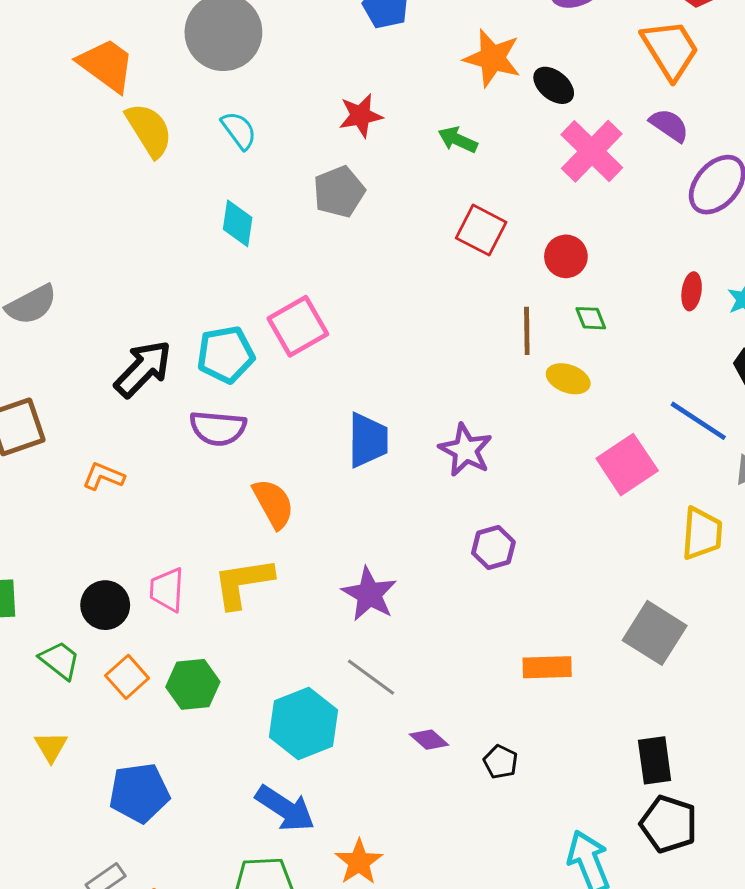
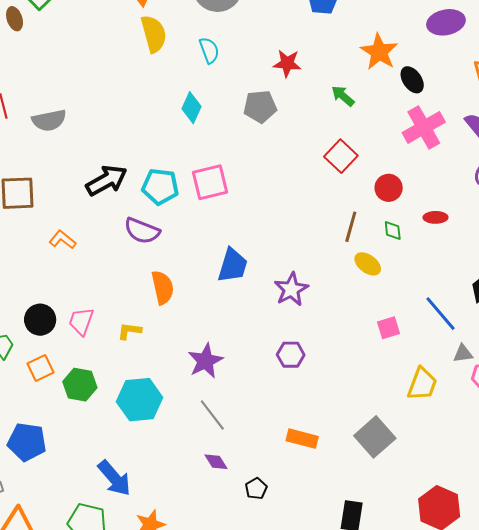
red ellipse: (692, 291) -> (435, 217), moved, turned 65
pink square: (627, 465) -> (388, 328), size x0.6
yellow L-shape: (243, 583) -> (129, 331), size x0.6
gray line: (371, 677) -> (212, 415), moved
cyan hexagon: (303, 723) -> (140, 400), moved

